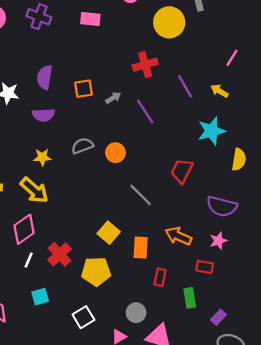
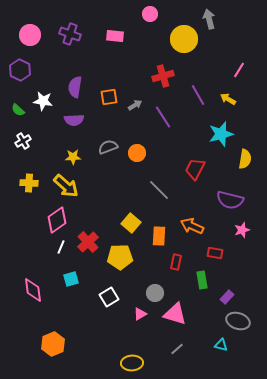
pink star: (218, 241) -> (242, 230), moved

